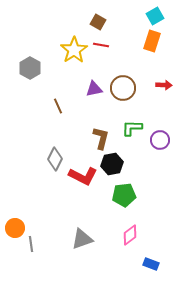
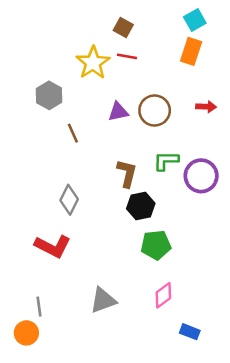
gray hexagon: (30, 68) -> (49, 95), moved
purple circle: (160, 140) -> (201, 176), size x1.4
red L-shape: (83, 176) -> (53, 246), moved
orange circle: (15, 228) -> (26, 333), moved

